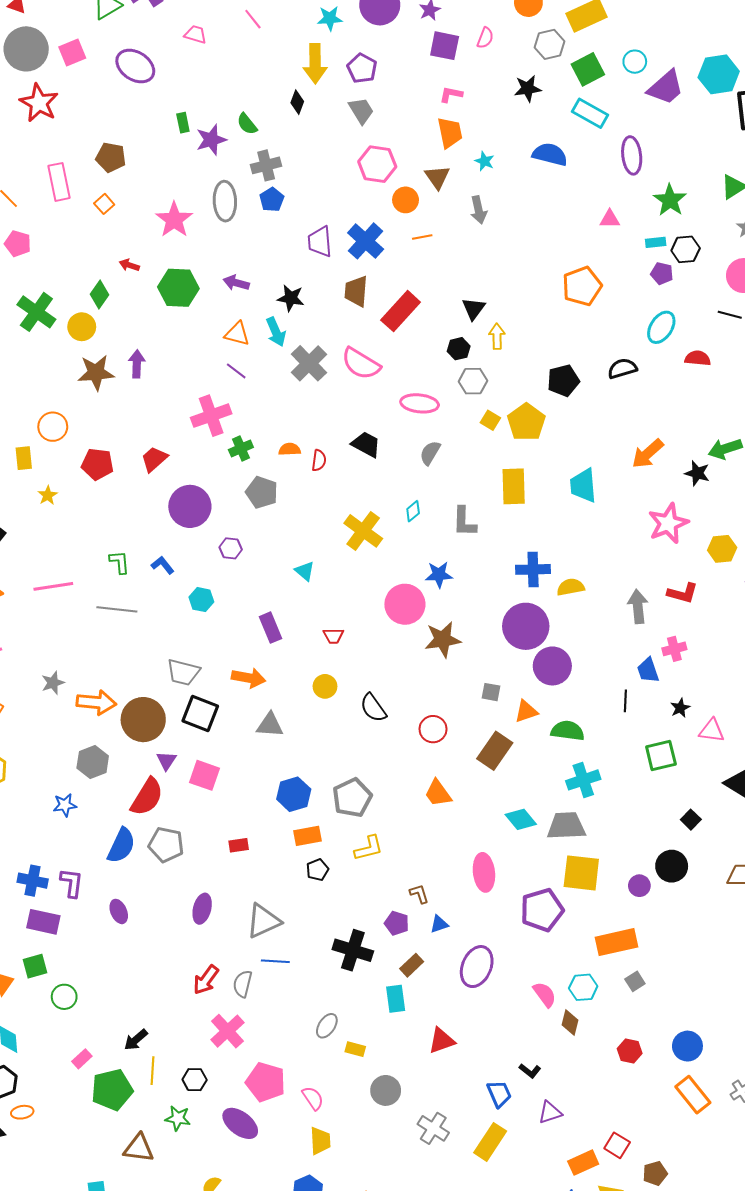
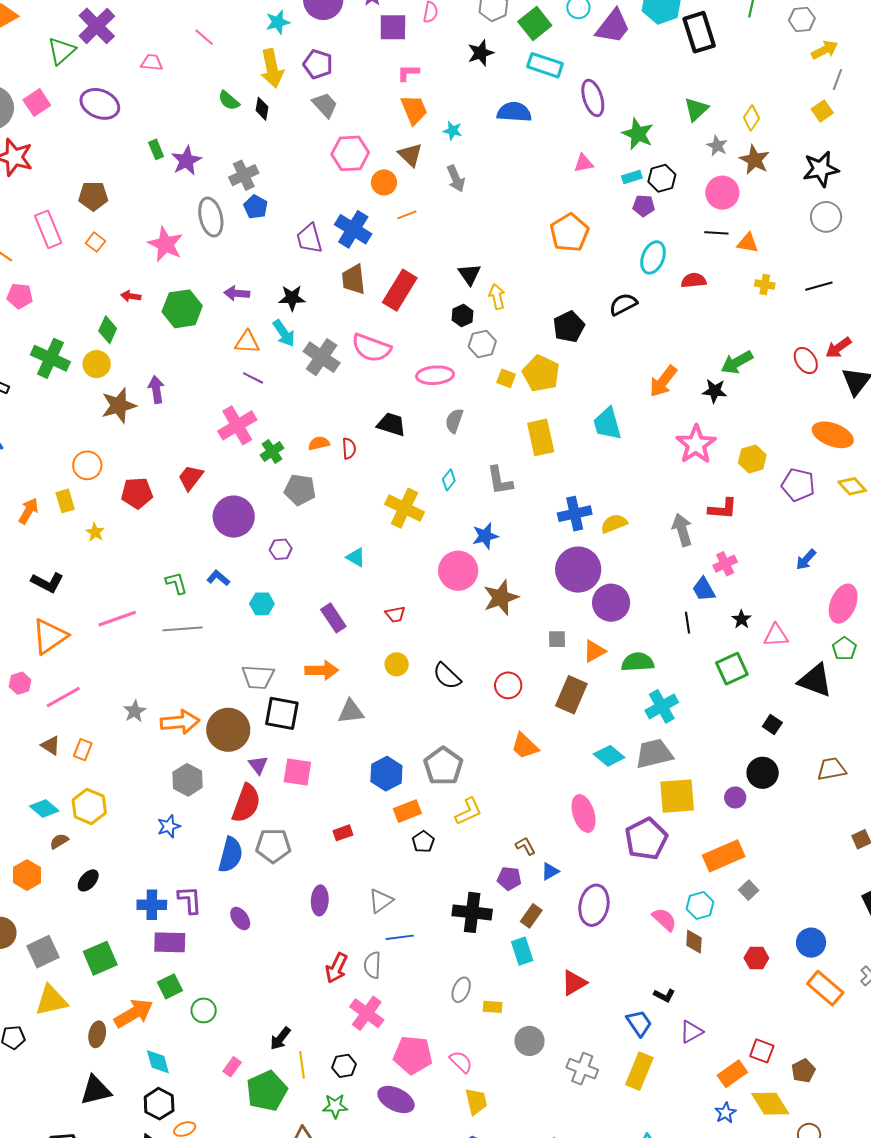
green semicircle: (247, 124) -> (229, 101), moved
gray triangle: (263, 921) -> (381, 901), size x0.7

